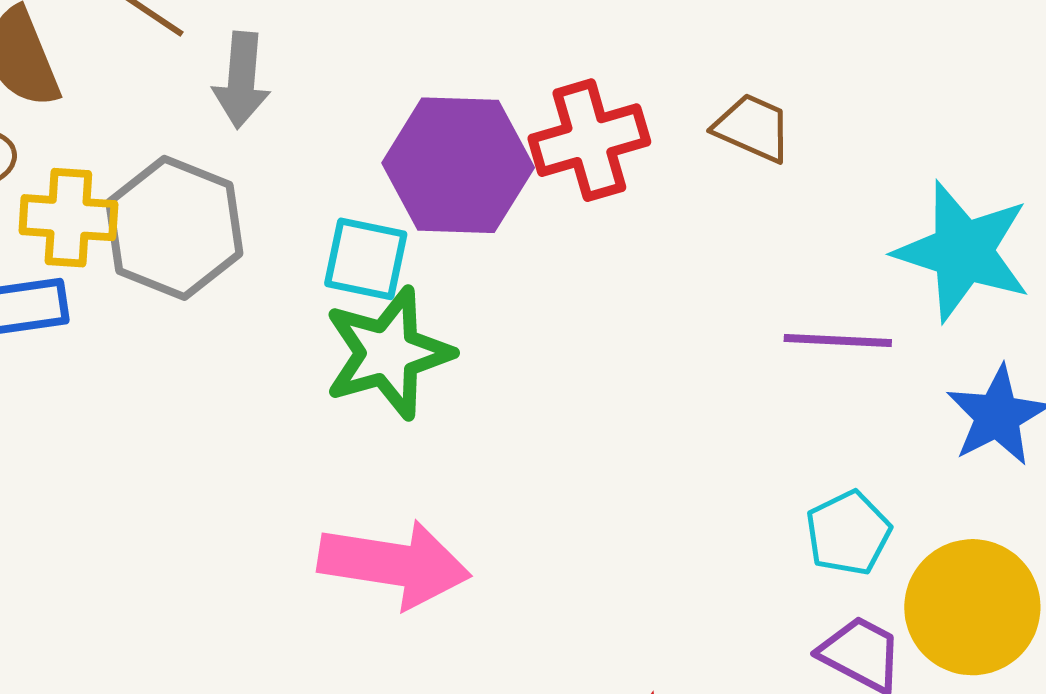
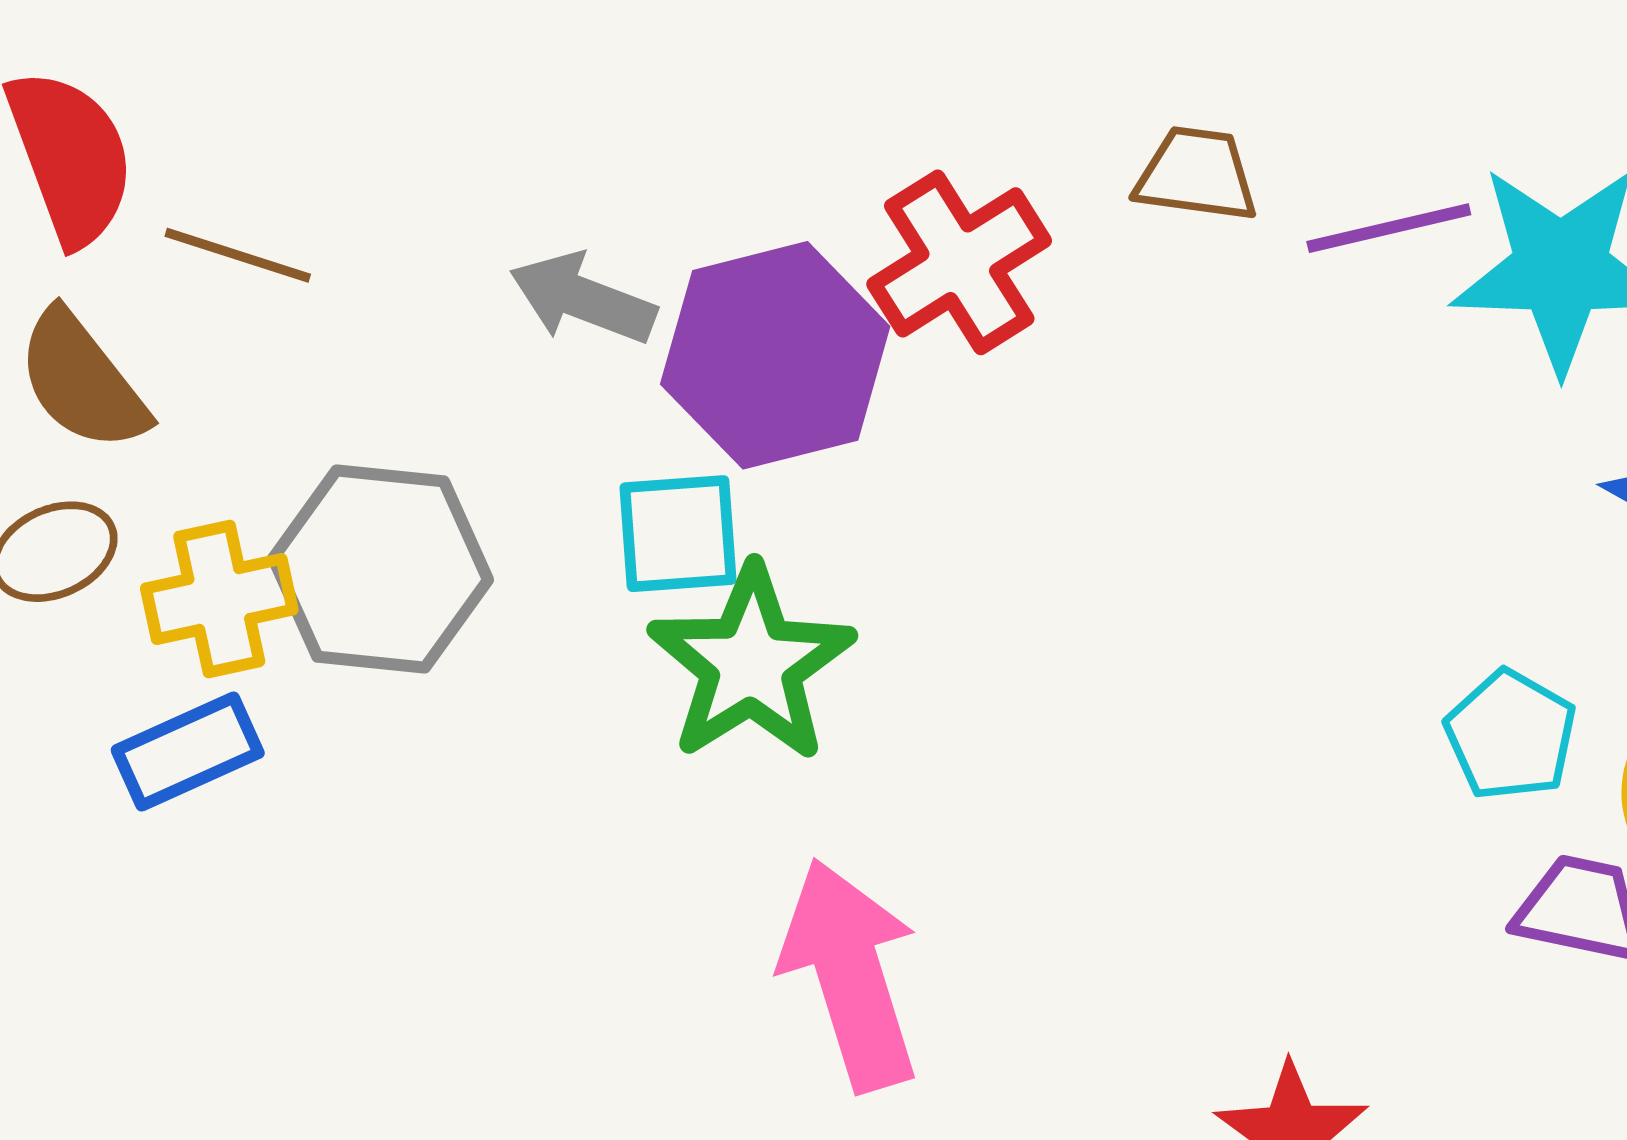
gray arrow: (241, 80) -> (583, 299), moved, turned 122
purple line: (838, 340) -> (1389, 228), moved
pink arrow: (394, 564) -> (850, 975), turned -100

